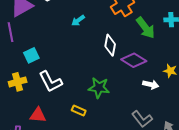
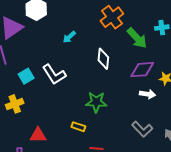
purple diamond: (134, 60) -> (142, 70), moved, turned -30
white L-shape: (51, 82) -> (54, 74), moved

